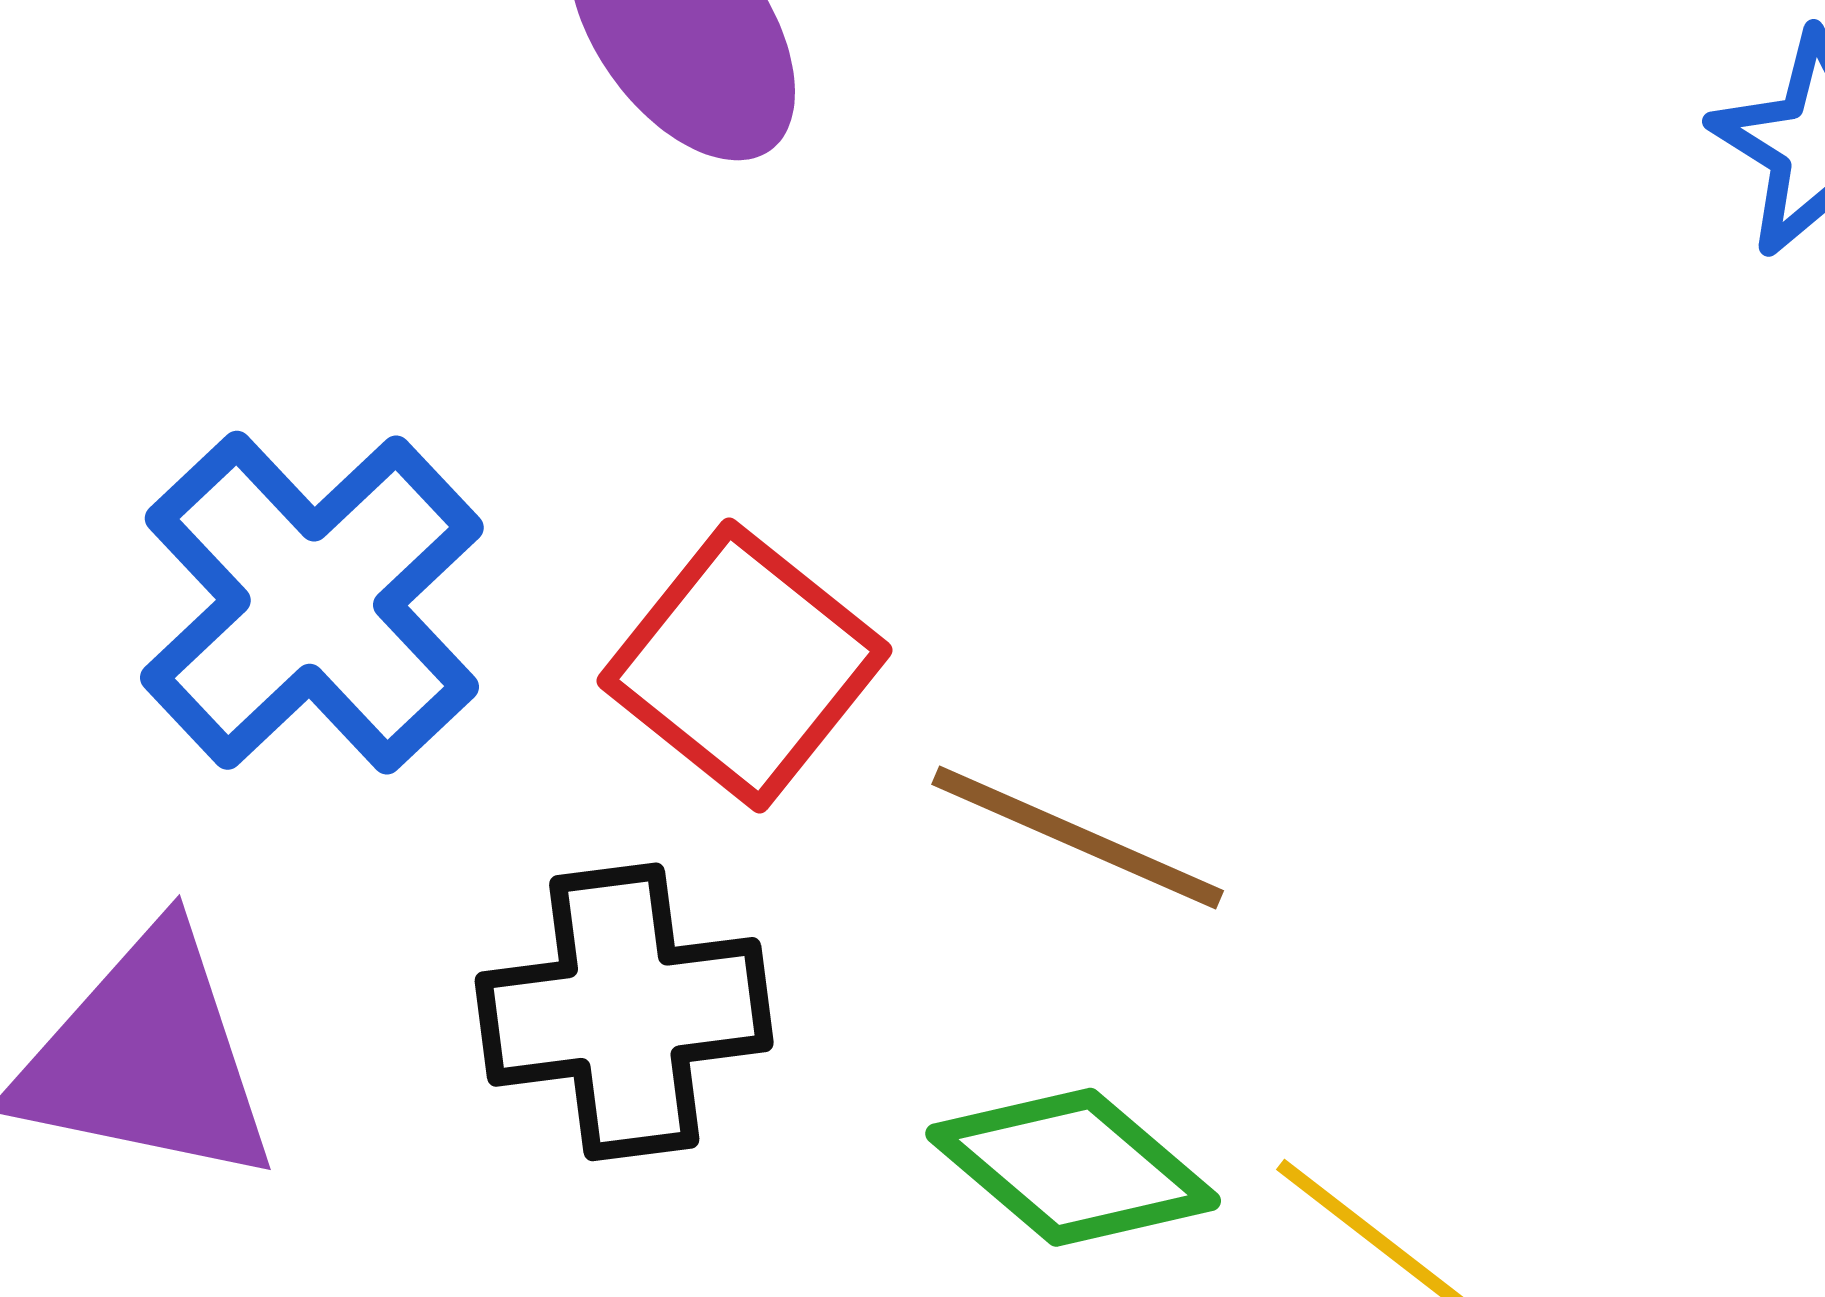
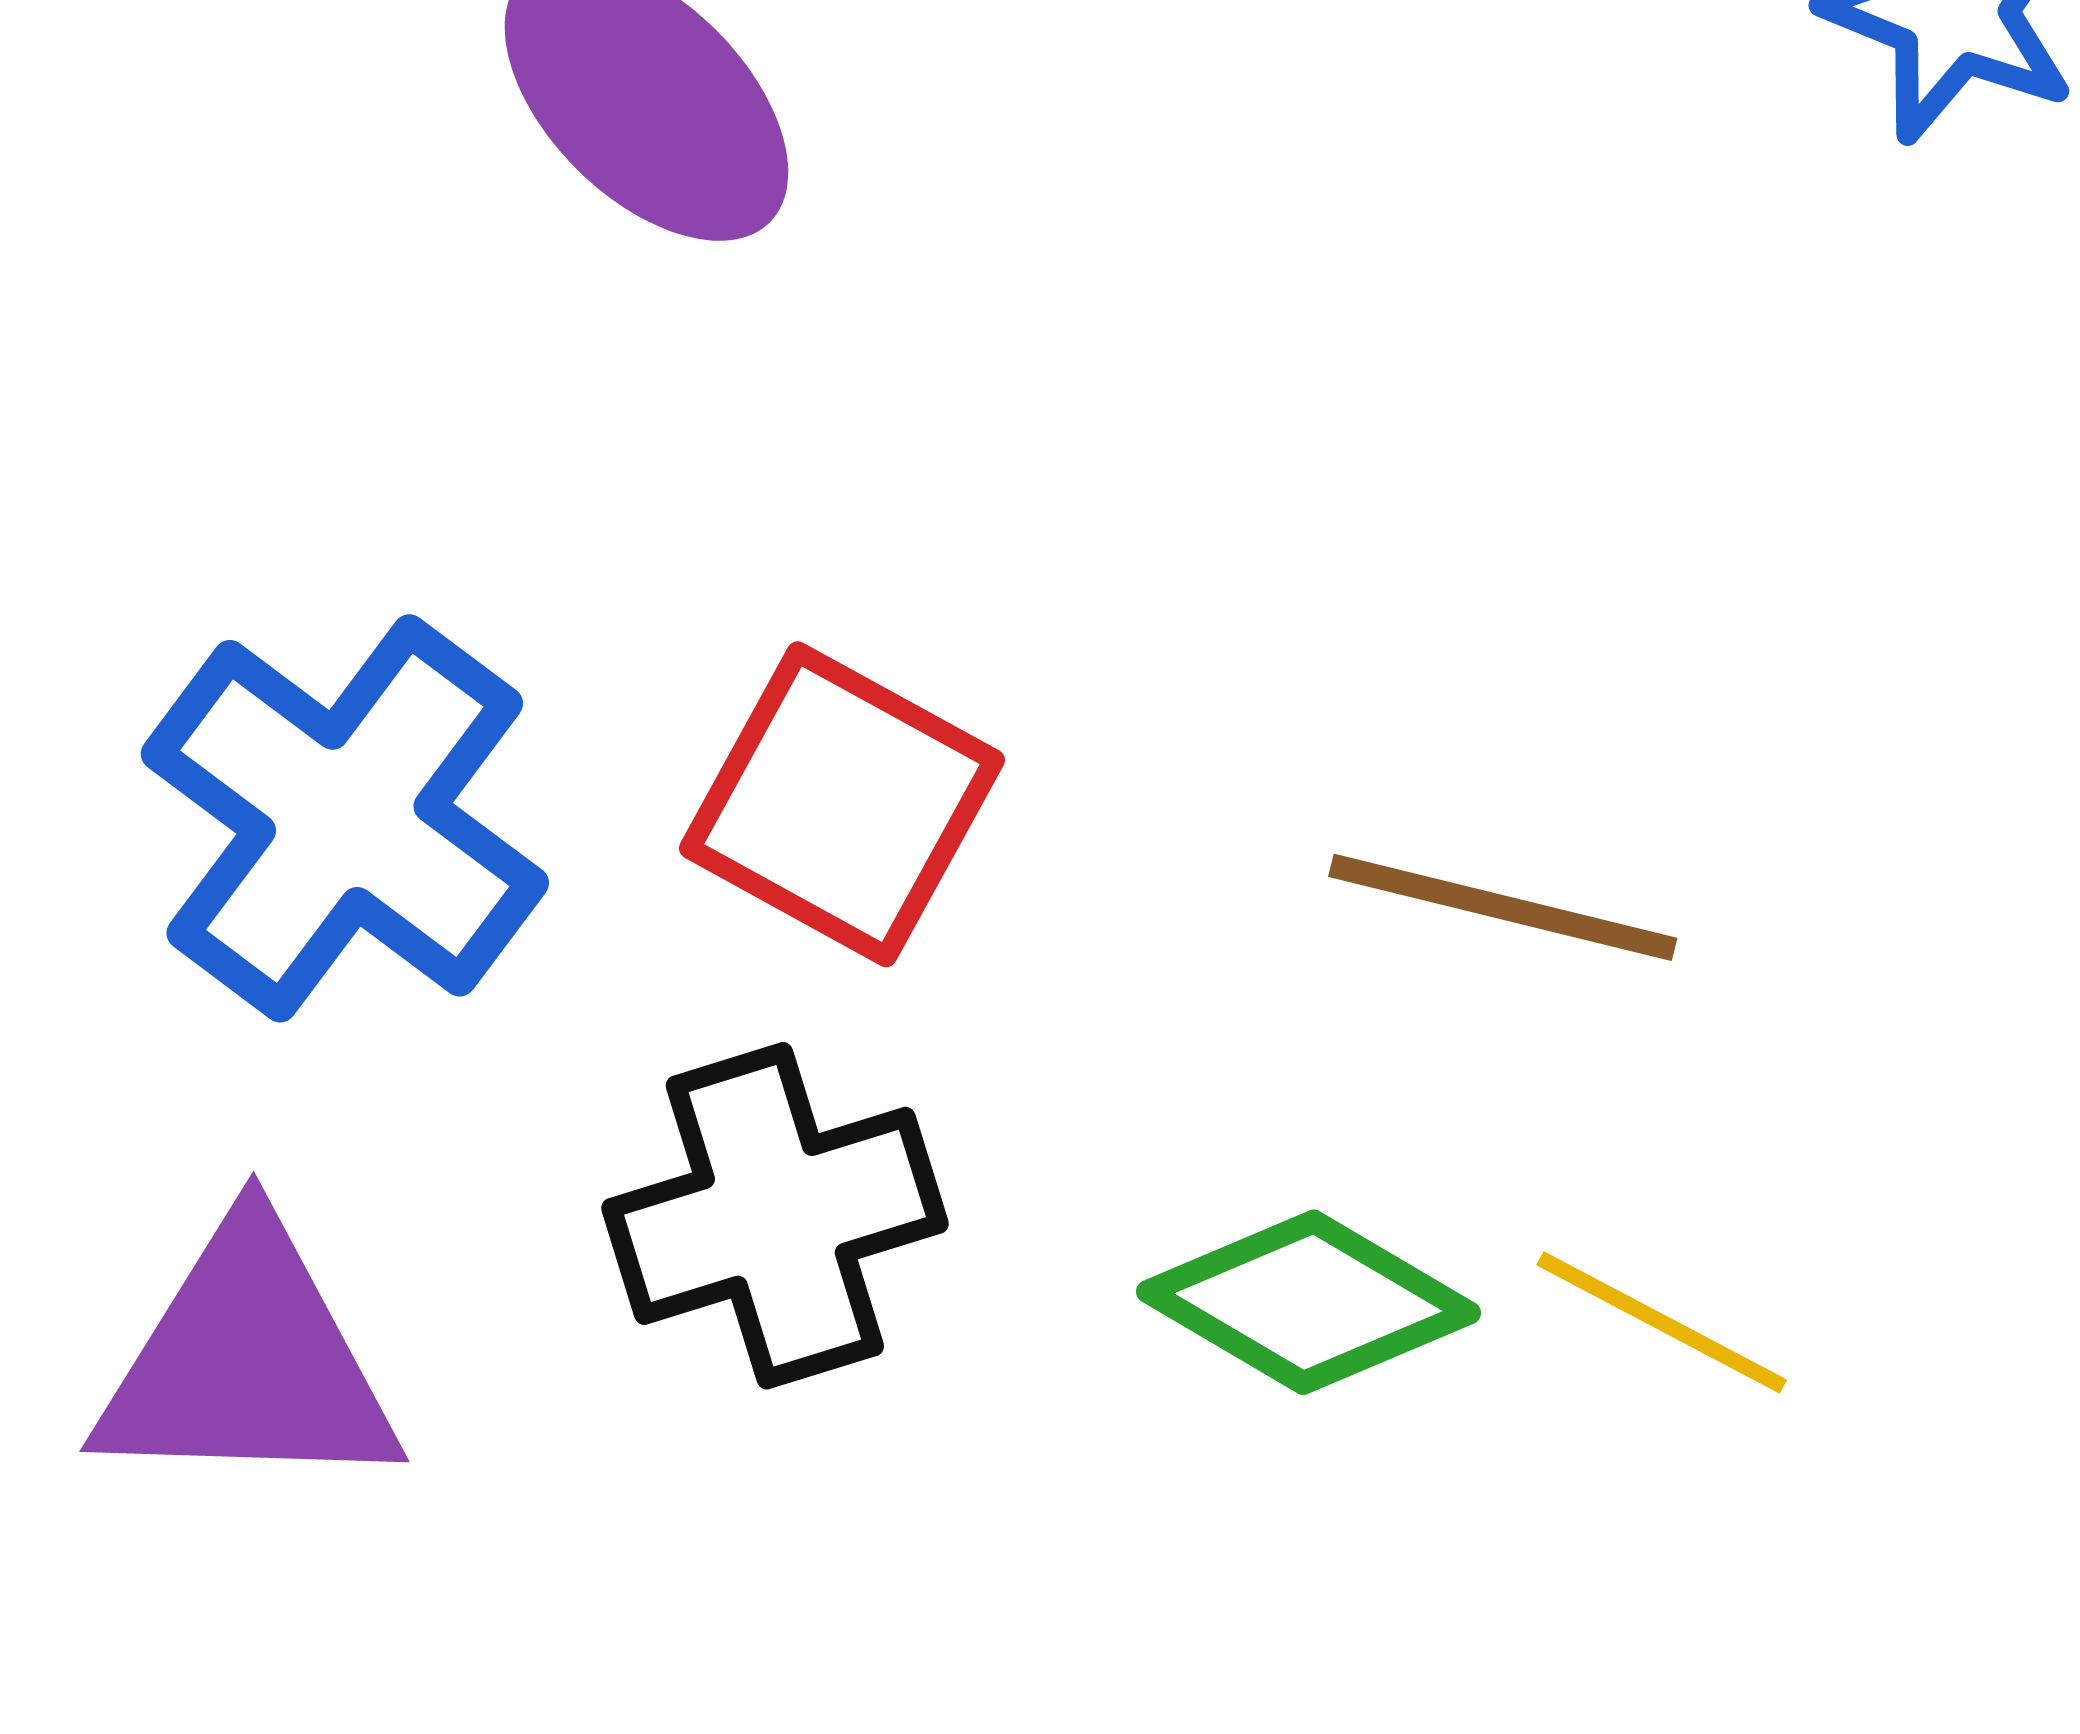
brown line: (1078, 838) -> (1503, 907), moved

